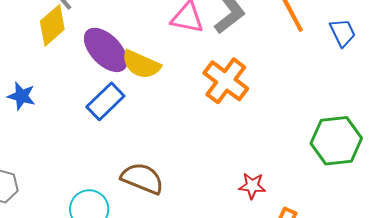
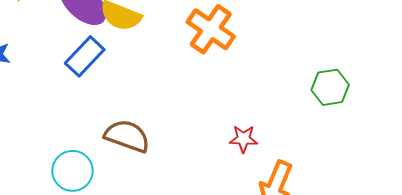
green hexagon: (336, 141) -> (330, 87), size x0.7

